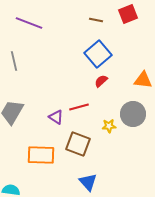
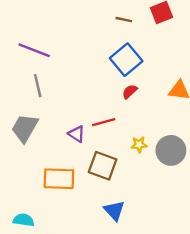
purple line: (29, 23) -> (34, 50), moved
gray line: (14, 61) -> (38, 86), moved
gray circle: (133, 114) -> (171, 150), moved

